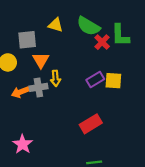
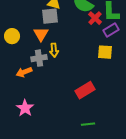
gray square: (27, 40) -> (50, 16), moved
purple rectangle: (95, 80) -> (111, 30), moved
orange arrow: (20, 92) -> (24, 72), moved

